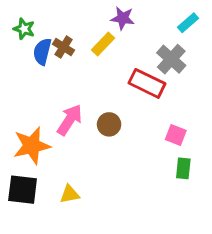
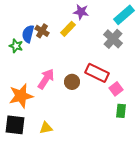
cyan rectangle: (188, 23) -> (124, 15), size x1.5
green star: (24, 29) -> (16, 46), moved
red rectangle: (147, 83) -> (97, 73), moved
pink square: (176, 135) -> (116, 89), turned 32

